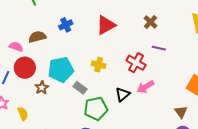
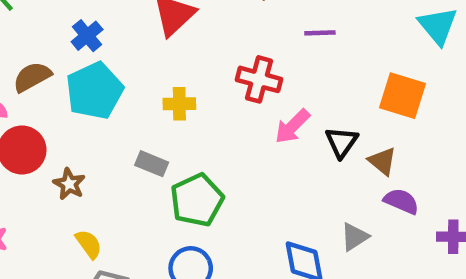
purple line: (159, 48) -> (320, 33), moved
cyan pentagon: (61, 70) -> (95, 91), moved
black triangle: (123, 94) -> (342, 142), moved
yellow semicircle: (23, 114) -> (89, 244), moved

